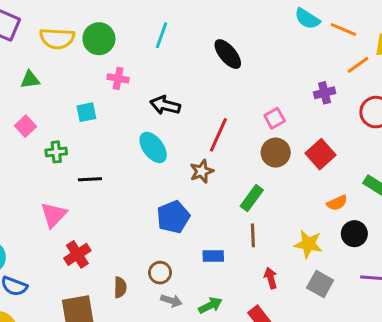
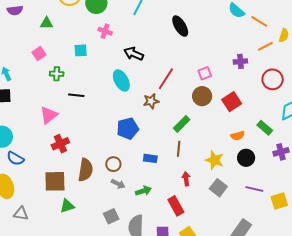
brown semicircle: (120, 287) -> (85, 170), size x1.6

